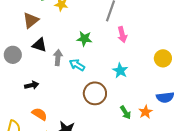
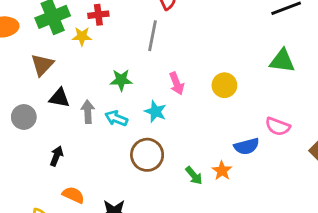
pink arrow: (122, 35) -> (177, 83), moved
yellow circle: (163, 58) -> (224, 85), moved
cyan star: (120, 71) -> (155, 112), moved
black arrow: (32, 85) -> (56, 156), turned -48

